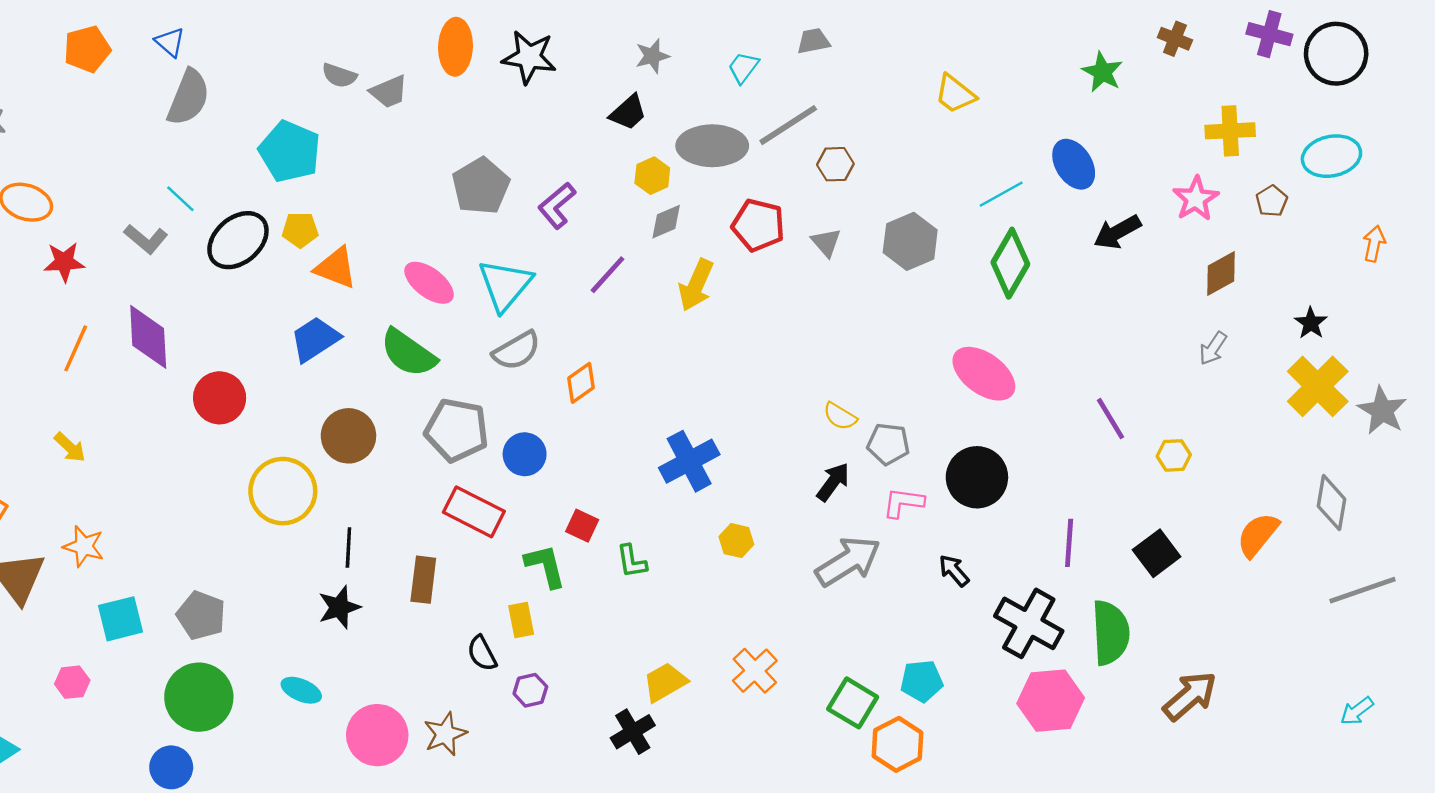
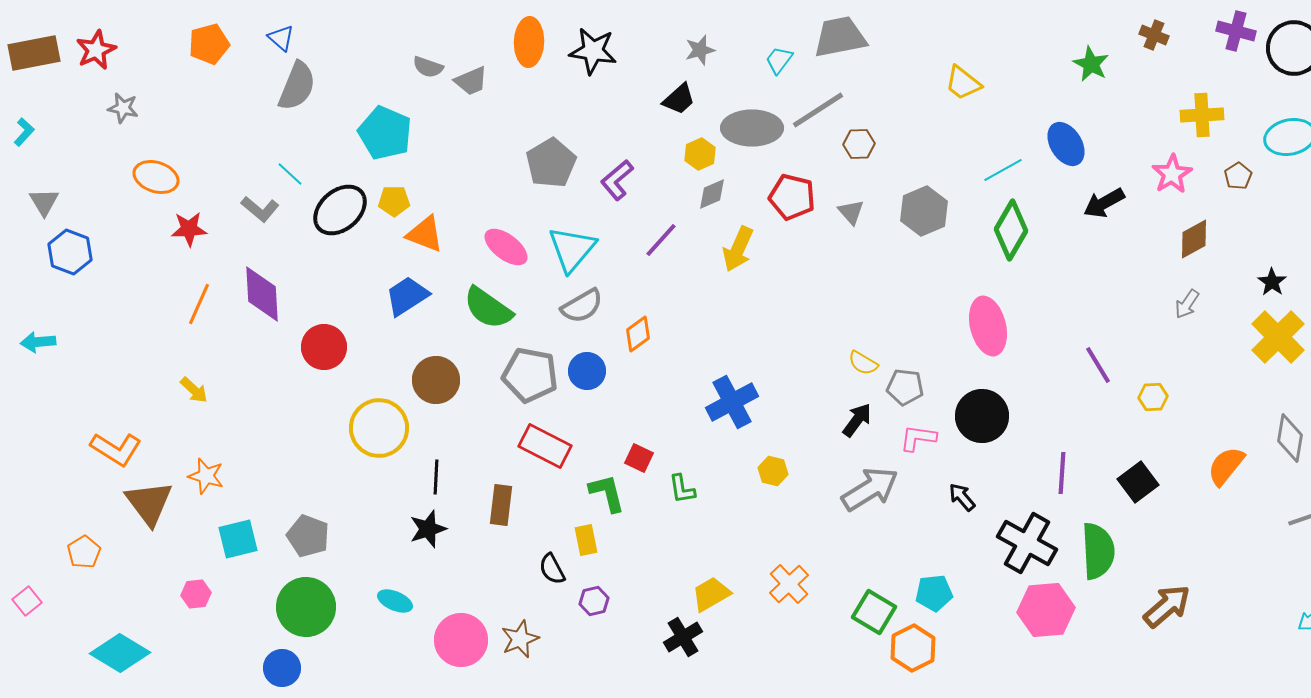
gray trapezoid: (814, 41) -> (840, 37), size x1.8
pink ellipse: (984, 374) -> (988, 326), turned 40
blue circle: (525, 454) -> (587, 371), moved

